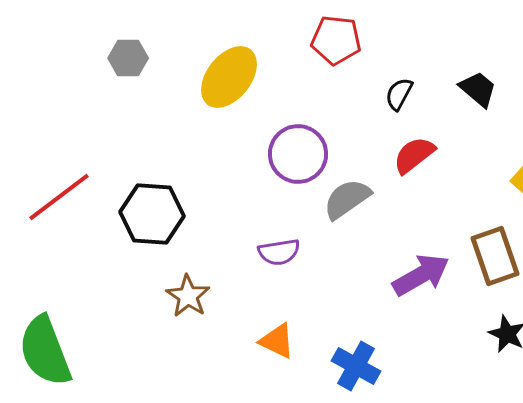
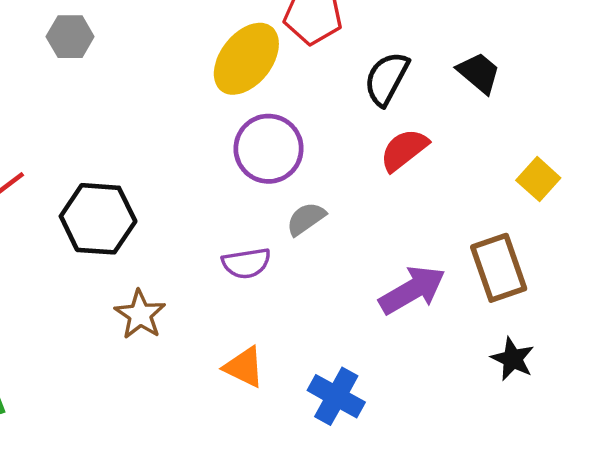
yellow ellipse: (229, 77) -> (246, 59), moved
black semicircle: (399, 94) -> (386, 79), size x1.4
gray semicircle: (347, 199) -> (306, 219), moved, size x0.7

